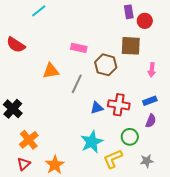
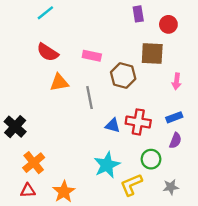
purple rectangle: (129, 12) -> (138, 14), moved
red semicircle: (16, 45) -> (48, 52), moved
gray line: (77, 84) -> (89, 98), turned -36
blue triangle: (97, 108) -> (113, 125), turned 32
red triangle: (24, 164) -> (28, 191), turned 40

